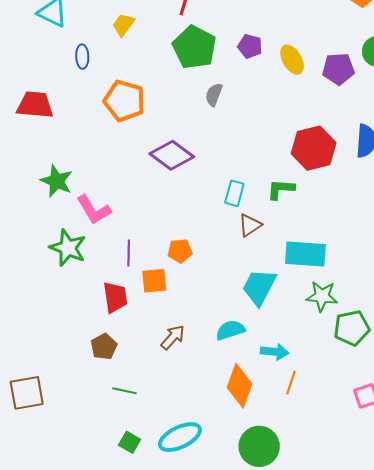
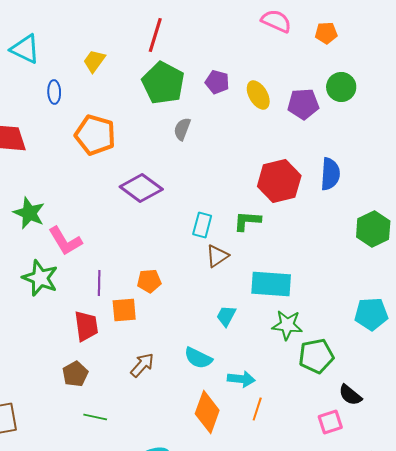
cyan trapezoid: (259, 287) -> (226, 316), size x0.6
cyan semicircle: (230, 330) -> (198, 358), turned -136

